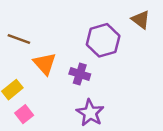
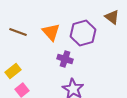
orange triangle: (45, 64) -> (51, 32), moved

